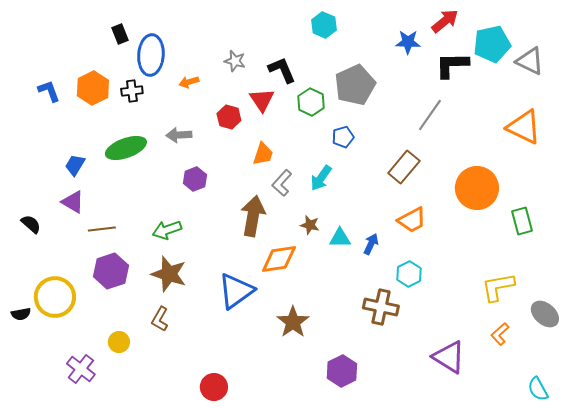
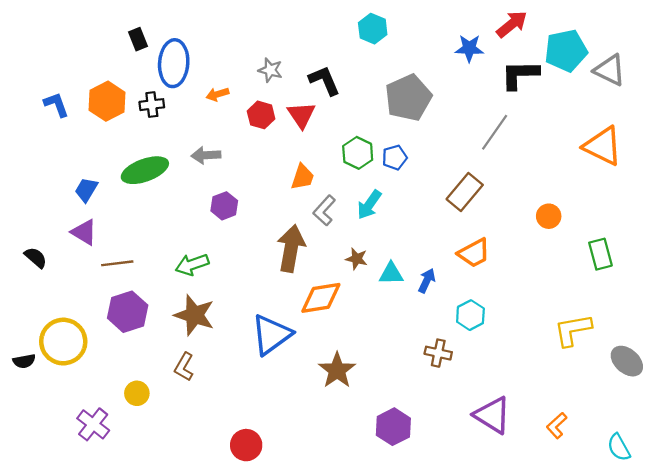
green hexagon: (311, 102) -> (358, 153), moved
red hexagon: (229, 117) -> (261, 115), moved
orange circle: (477, 188) -> (549, 216), size x0.5
brown cross: (381, 307) -> (438, 353), size x0.7
orange L-shape: (500, 334) -> (557, 426), moved
purple triangle: (449, 357) -> (492, 415), moved

